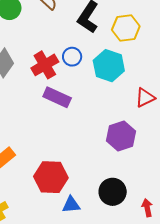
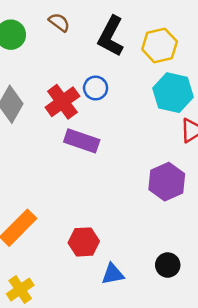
cyan hexagon: (109, 66) -> (173, 93), moved
red hexagon: (51, 177) -> (84, 242), size x0.7
black circle: (113, 192) -> (168, 265), moved, size x0.7

